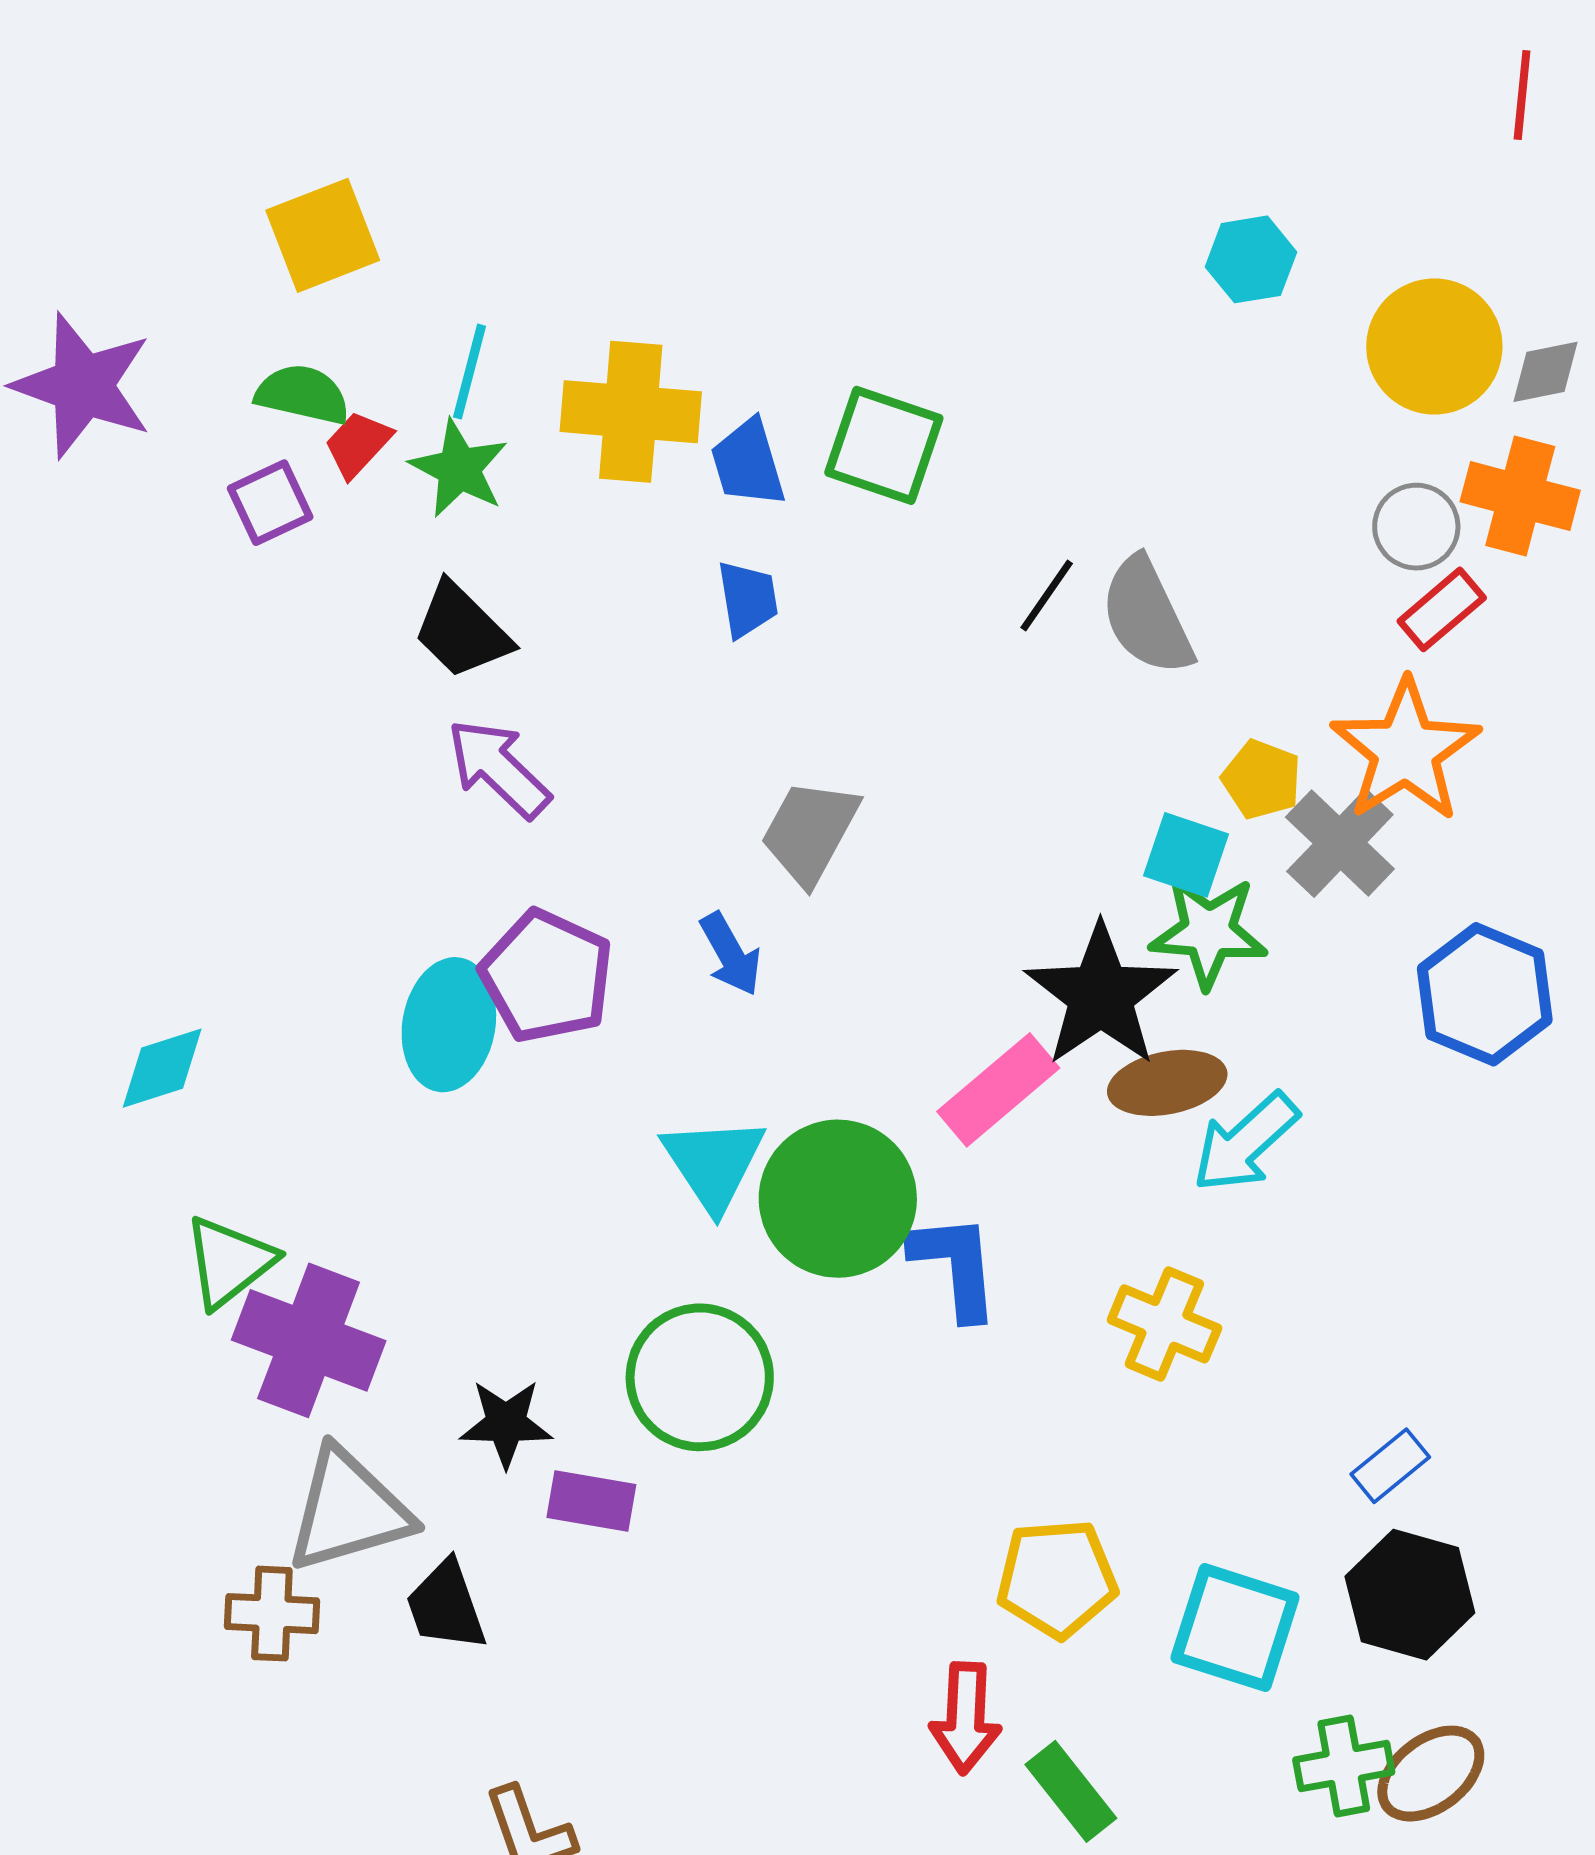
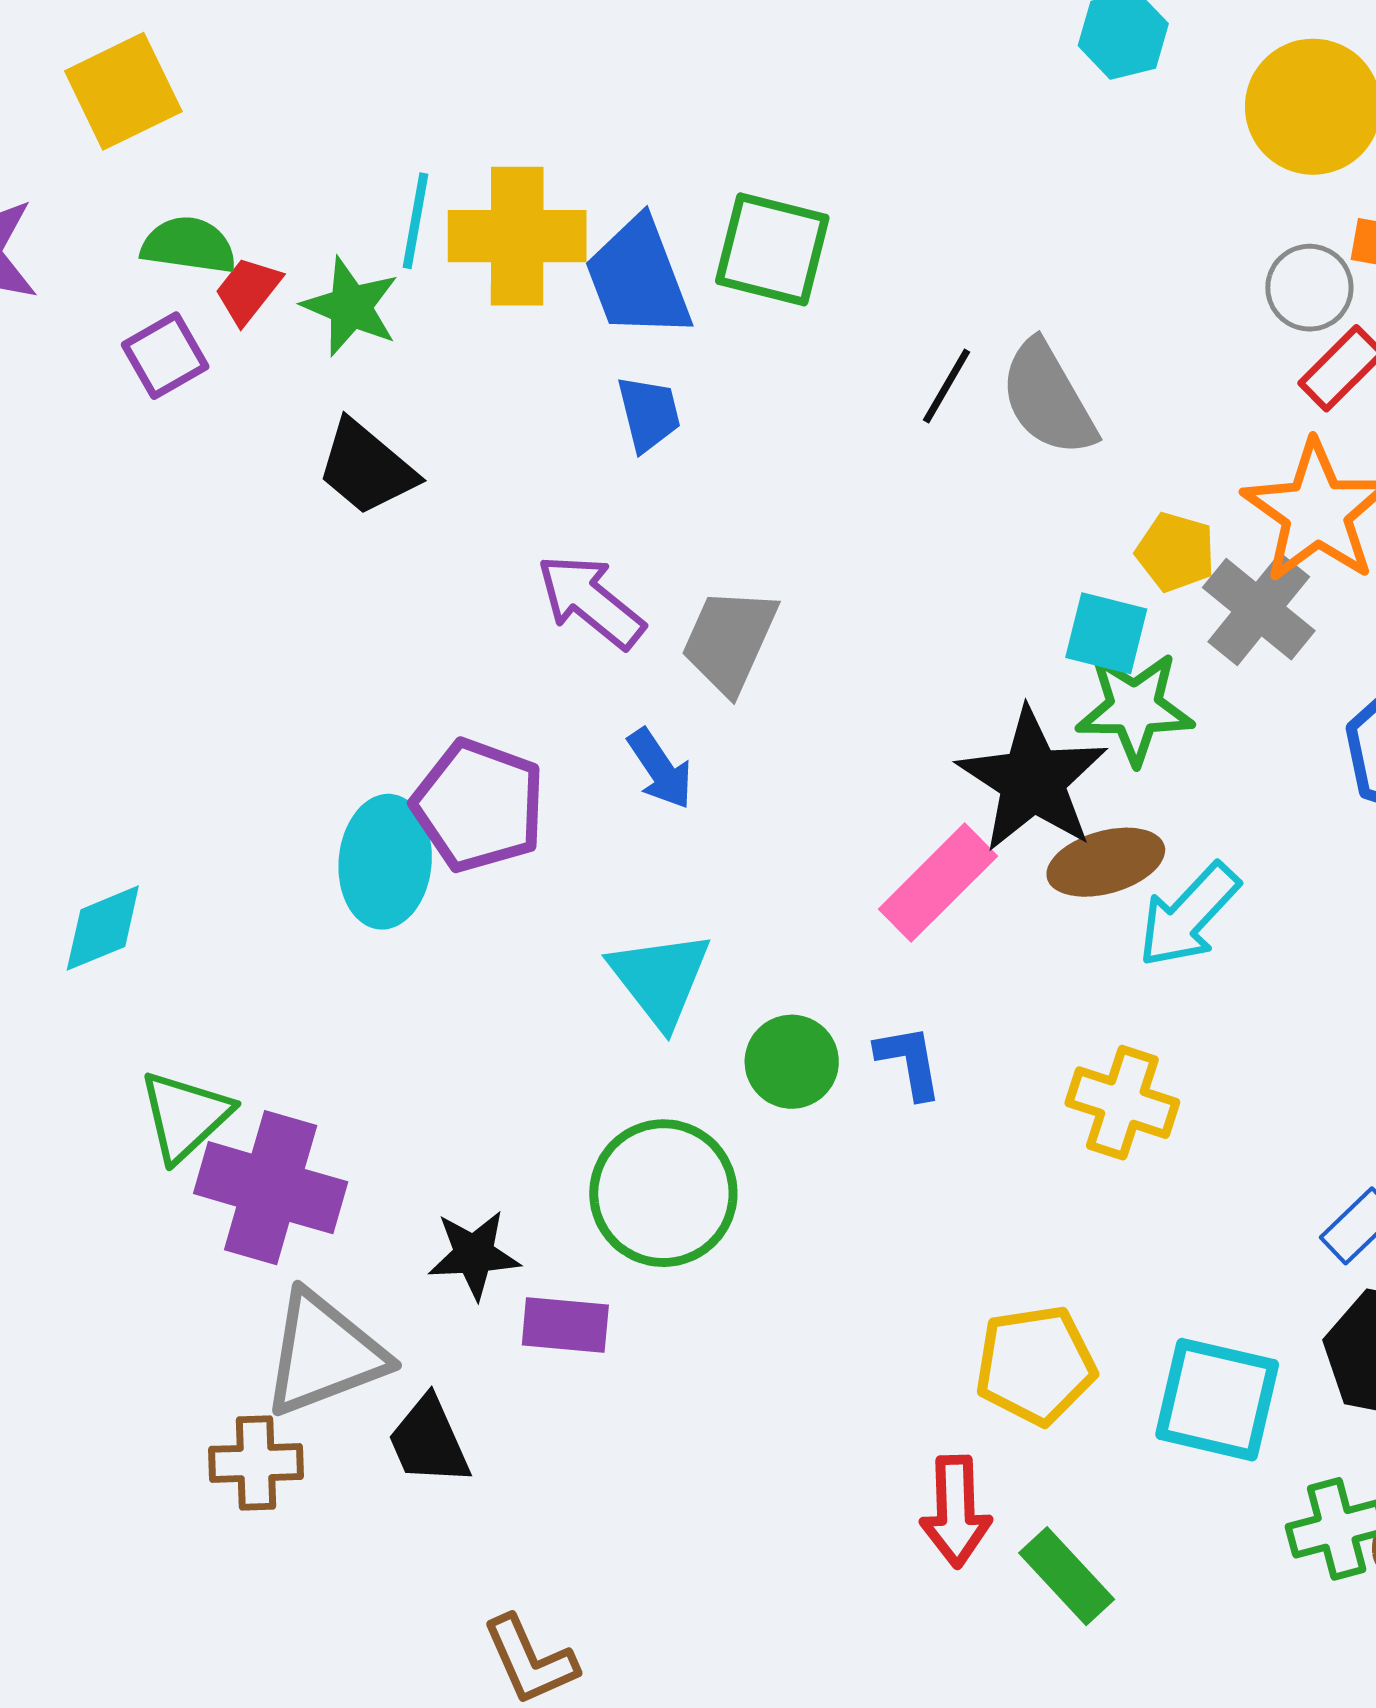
yellow square: (323, 235) -> (123, 91), moved
cyan line: (469, 372) -> (415, 221), moved
blue trapezoid: (748, 463) -> (638, 278), size x1.4
purple arrow: (499, 768) -> (591, 601), moved
green circle: (838, 1199) -> (792, 1062), moved, size x0.6
blue L-shape: (955, 1266) -> (909, 1062), size x0.7

